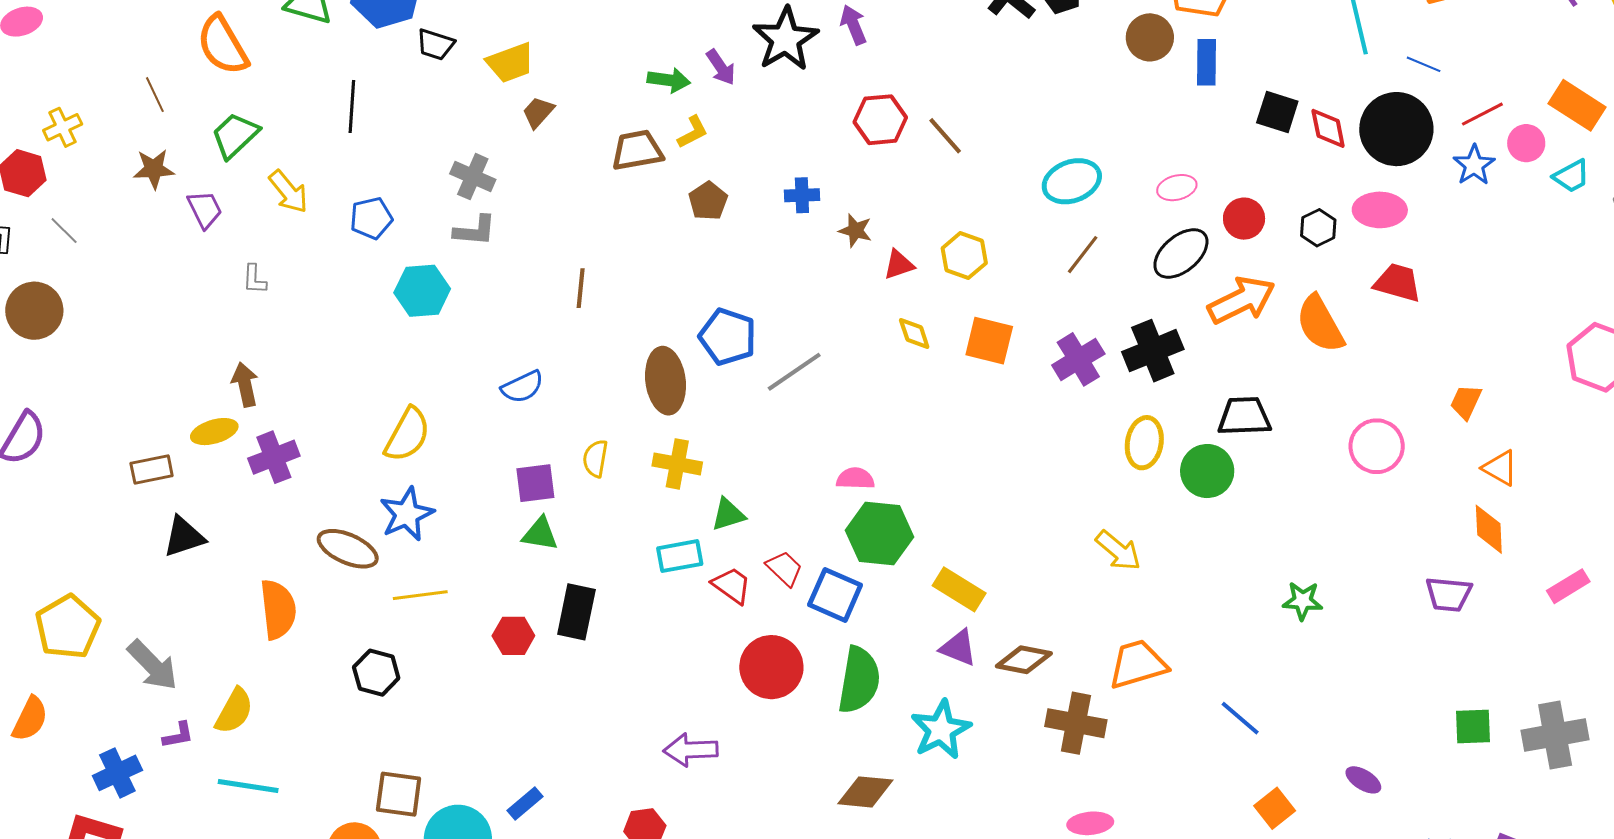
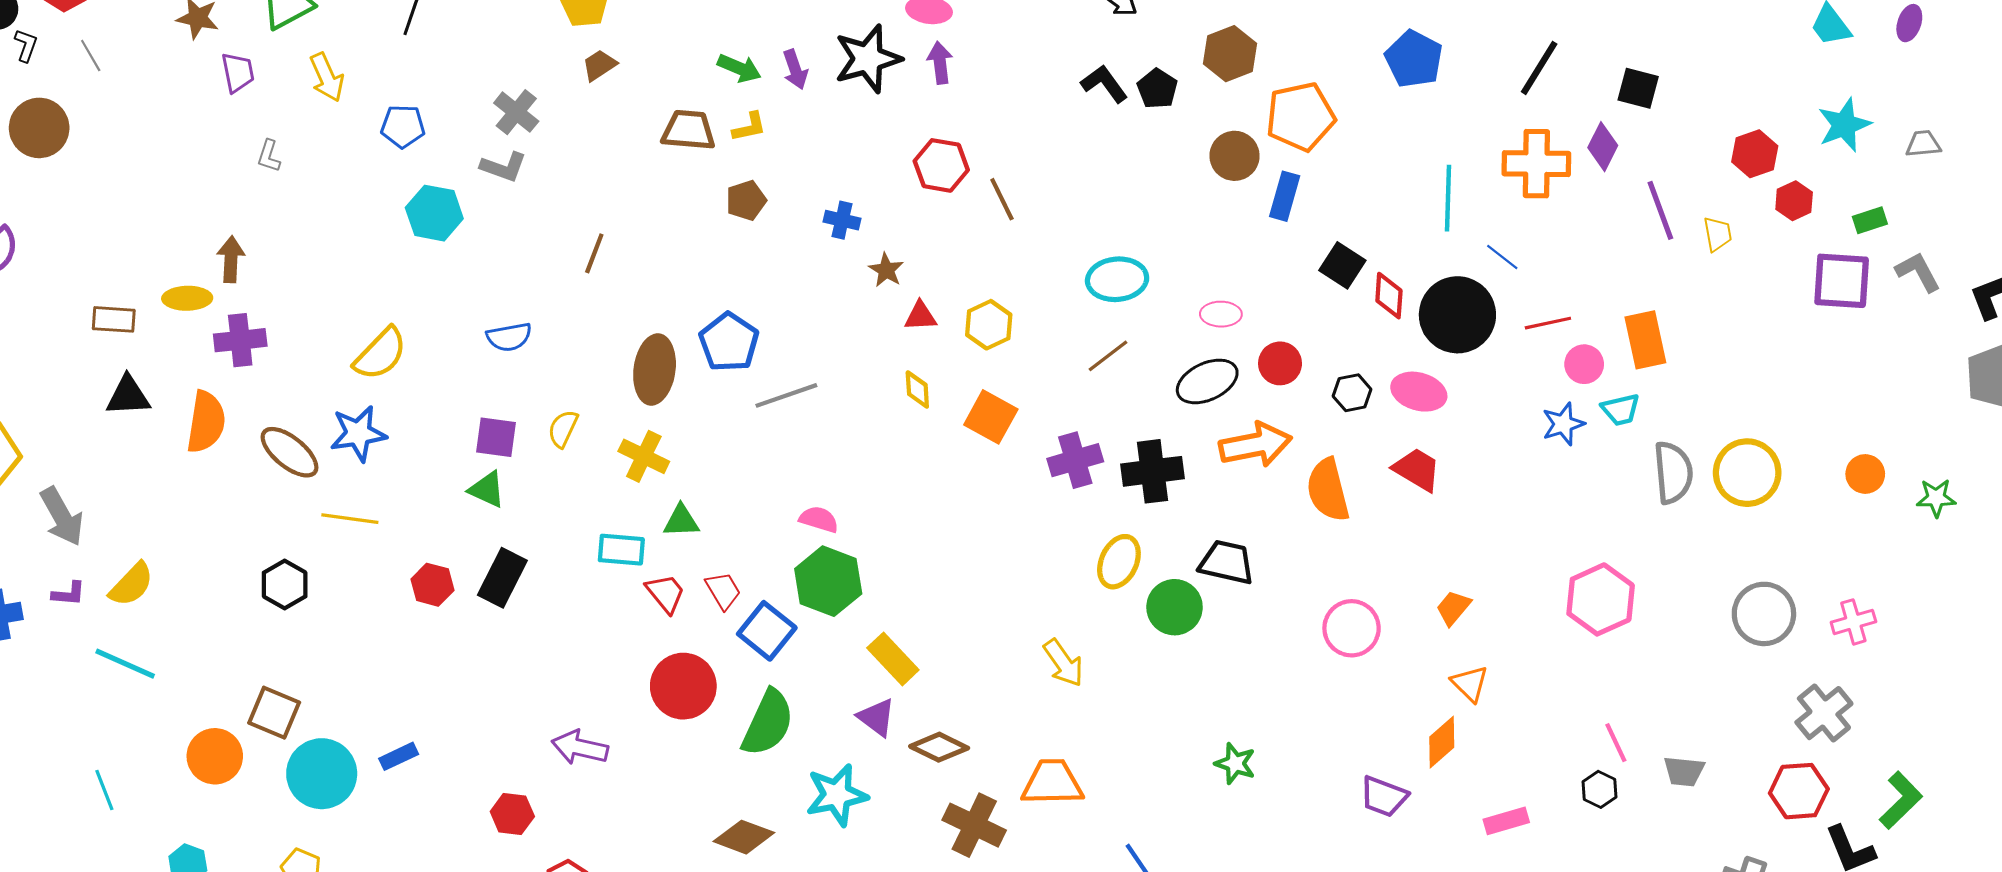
orange rectangle: (1577, 105) -> (1645, 340), turned 30
blue star: (1474, 165) -> (1563, 424), moved
orange diamond: (1489, 529) -> (1442, 742), turned 36
orange semicircle: (278, 609) -> (206, 422), moved

